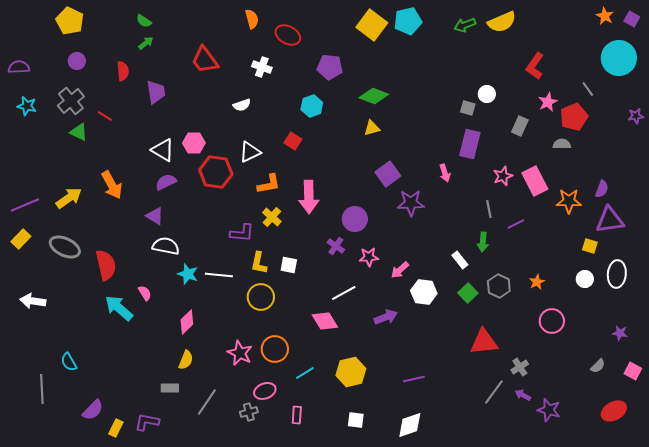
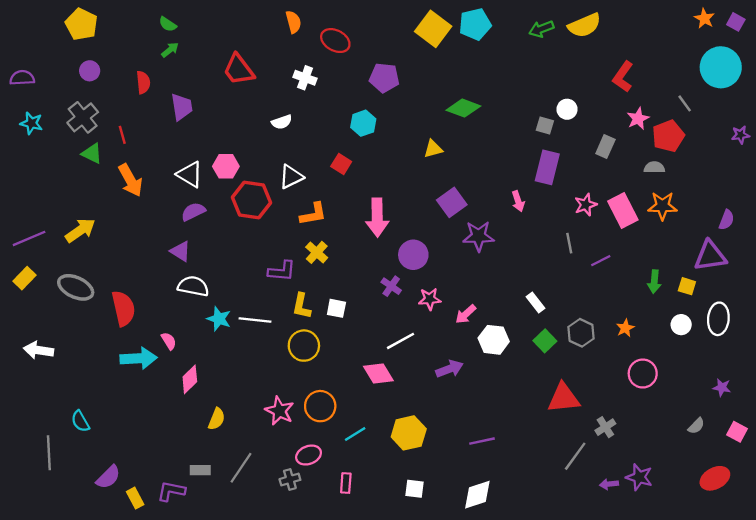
green diamond: (374, 96) -> (463, 108), moved
red line: (105, 116) -> (122, 135), turned 42
orange arrow: (112, 185) -> (130, 180), moved
purple semicircle: (602, 189) -> (727, 220), moved
pink arrow: (309, 197) -> (377, 218), moved
orange star: (569, 201) -> (662, 206), moved
green arrow: (483, 242) -> (654, 282), moved
cyan arrow: (119, 308) -> (139, 358), turned 136
pink diamond: (187, 322) -> (190, 379), moved
gray rectangle: (170, 388) -> (200, 470), moved
purple arrow: (523, 395) -> (609, 484), moved, turned -35
yellow rectangle: (116, 428) -> (135, 498), turned -54

